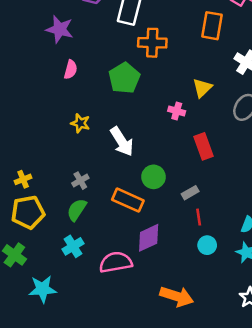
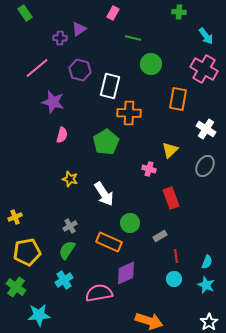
yellow cross: (23, 179) -> (15, 217), moved
red line: (199, 217) -> (176, 256), moved

